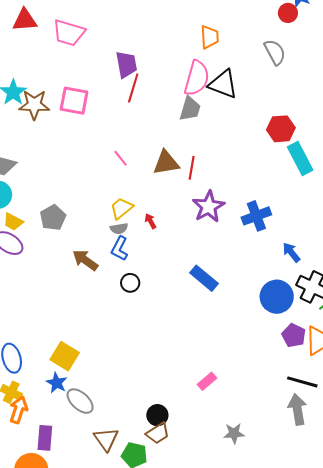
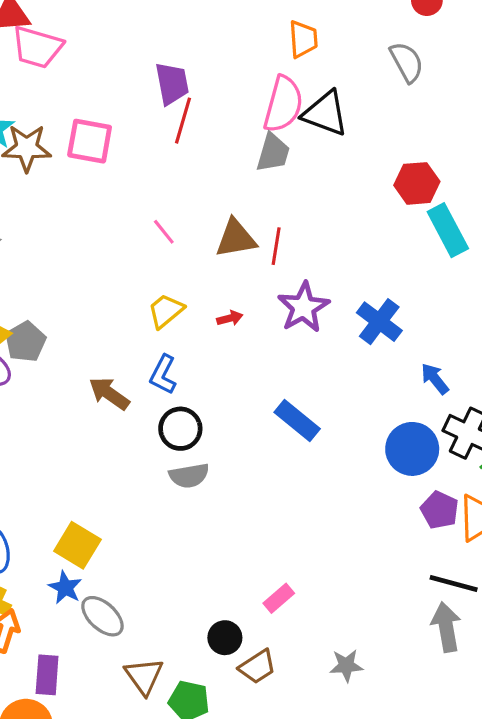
pink trapezoid: (69, 33) -> (37, 47), moved
blue cross: (256, 216) -> (379, 322), turned -32
gray pentagon: (53, 218) -> (25, 342), moved
red arrow: (150, 221) -> (230, 318), moved, turned 105
gray semicircle: (119, 229) -> (189, 476), moved, size x1.4
black circle: (130, 283) -> (180, 429), size x1.4
pink rectangle: (207, 381) -> (279, 598), moved
brown trapezoid: (158, 433) -> (257, 667), moved

